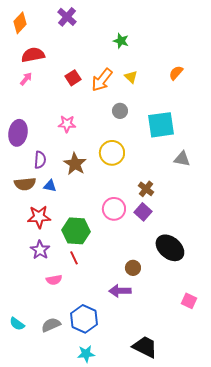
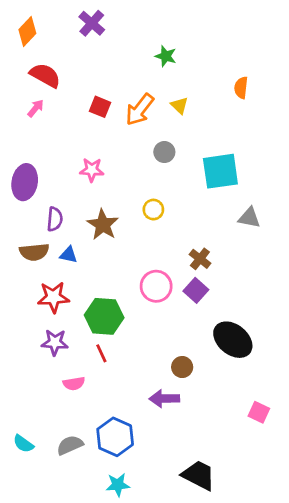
red semicircle: (33, 55) -> (45, 75), turned 40
orange semicircle: (176, 73) -> (241, 88), moved, turned -35
red square: (73, 78) -> (100, 107), turned -35
yellow circle: (112, 153) -> (153, 210), size x0.6
purple star: (40, 250) -> (55, 342), turned -30

